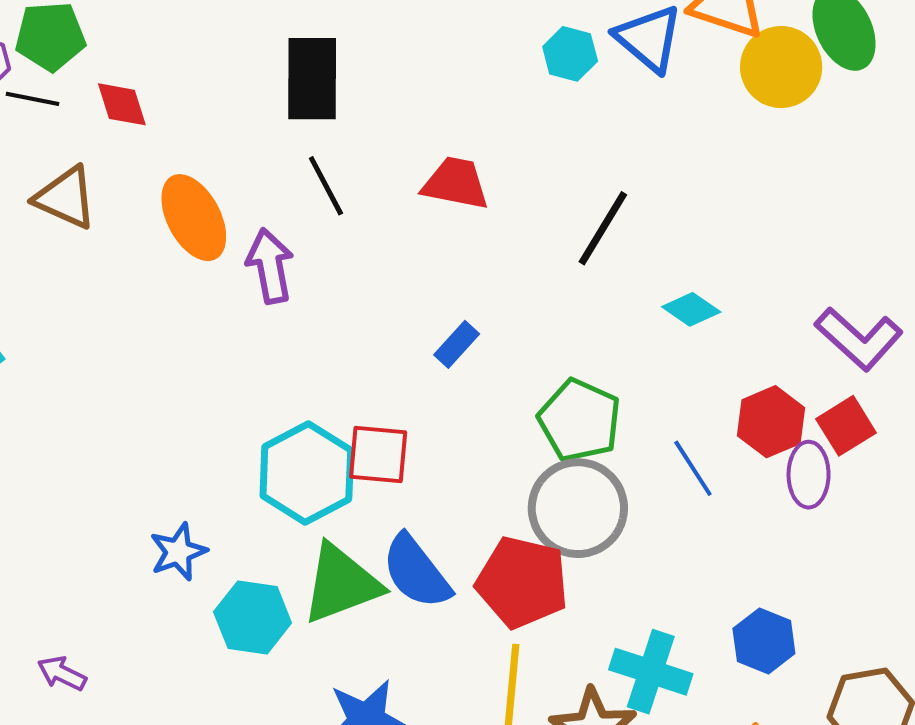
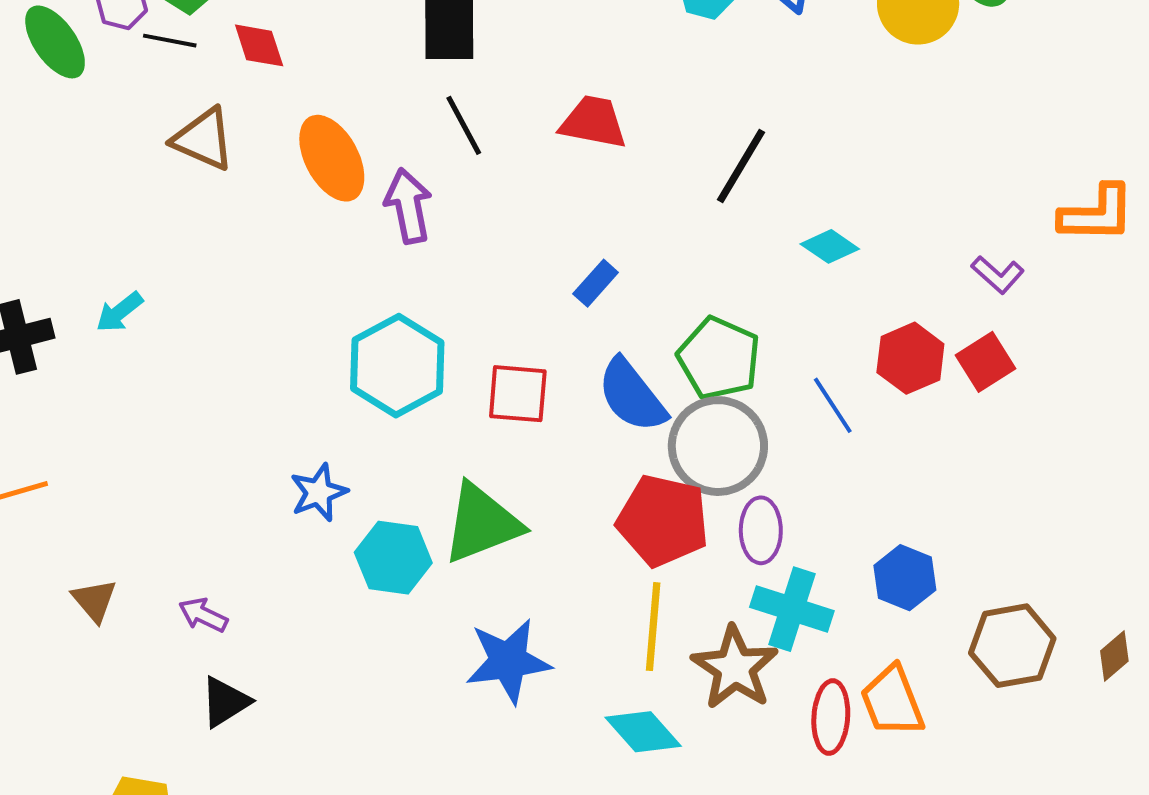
purple L-shape: (859, 339) -> (998, 275), size x0.6
cyan hexagon: (307, 473) -> (397, 366), moved
purple ellipse: (809, 475) -> (761, 530), moved
blue semicircle: (416, 572) -> (632, 395), moved

